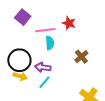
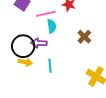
purple arrow: (43, 67) -> (39, 43), moved
cyan line: (44, 82) -> (50, 66), turned -40

